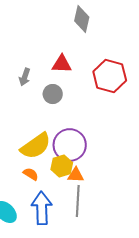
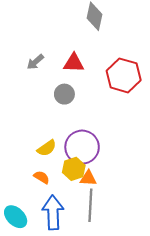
gray arrow: (25, 77) -> (35, 62), moved, turned 30
yellow semicircle: (36, 146) -> (47, 148), size x0.6

